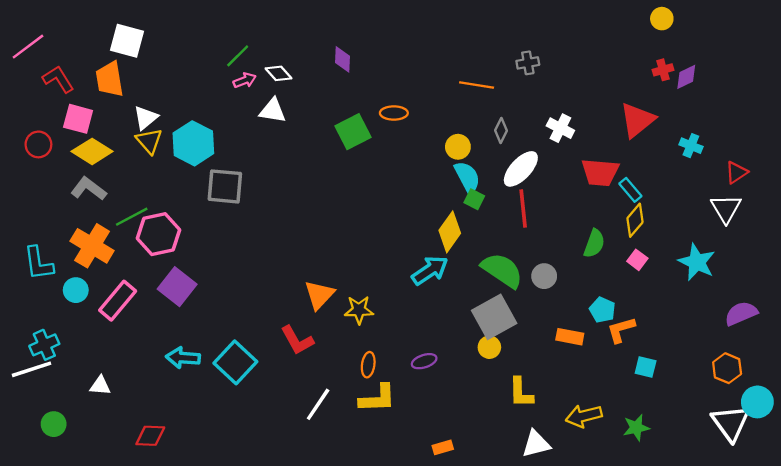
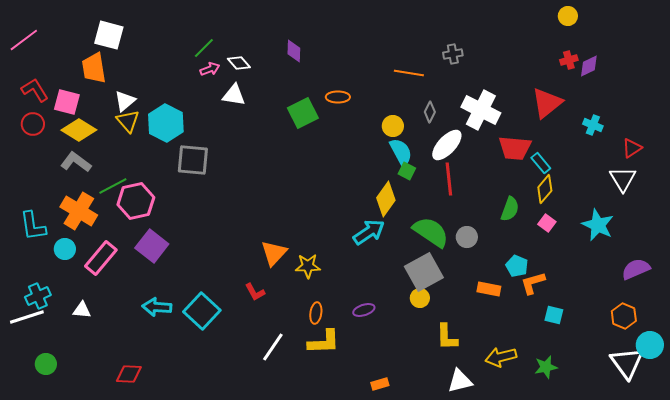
red L-shape: (58, 79) -> (35, 90), moved
white cross: (560, 128) -> (481, 110), size x1.6
red L-shape: (297, 340) -> (255, 292), size x0.7
white triangle: (100, 386) -> (82, 310), moved

